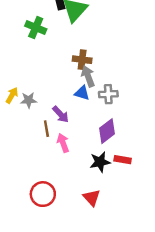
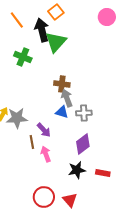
gray star: (29, 100) -> (17, 118), size x1.5
red rectangle: (123, 160) -> (103, 173), moved
red circle: (43, 194) -> (44, 197), moved

